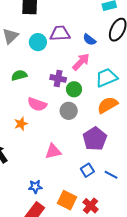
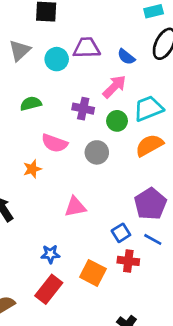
green circle: (74, 89) -> (117, 121), moved
purple pentagon: (95, 139) -> (150, 204), moved
red cross: (91, 206) -> (128, 261), moved, turned -35

